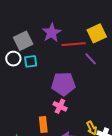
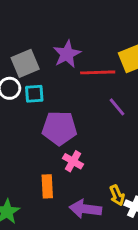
purple line: (91, 59) -> (117, 107), moved
purple pentagon: (63, 84) -> (59, 128), moved

